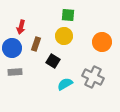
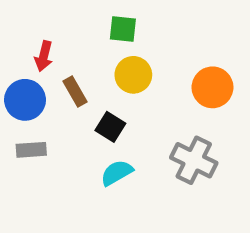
green square: (68, 15) -> (123, 29), moved
brown rectangle: (36, 44) -> (75, 92), turned -48
cyan semicircle: (65, 84) -> (117, 173), moved

